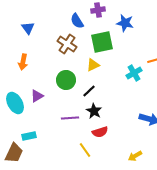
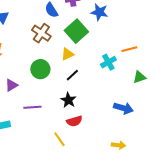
green square: (102, 42) -> (76, 31), turned -30
black line: (89, 91) -> (72, 75), moved
purple line: (70, 118) -> (32, 107), moved
yellow arrow: (135, 156) -> (118, 145), moved, turned -144

